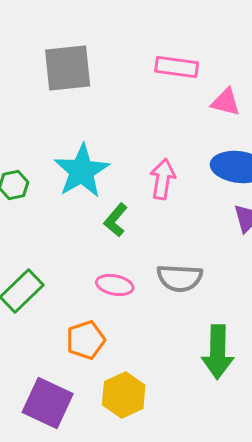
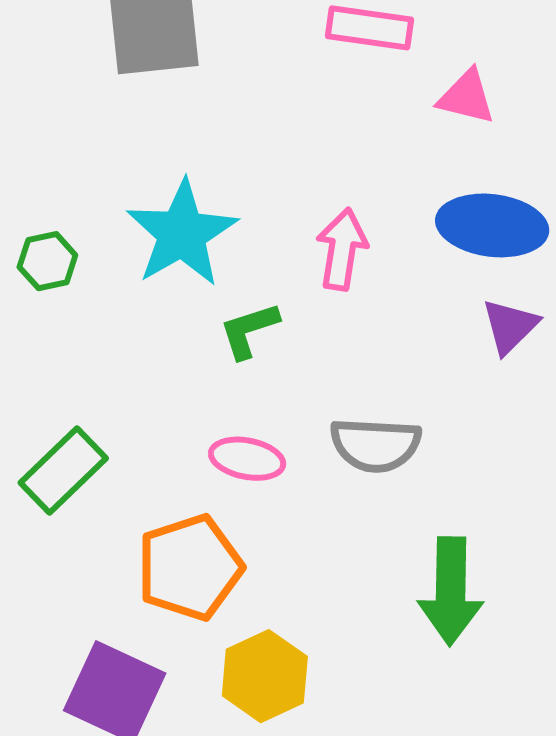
green L-shape: (116, 220) -> (249, 330), turned 32
orange pentagon: (86, 340) -> (190, 567), size x1.4

